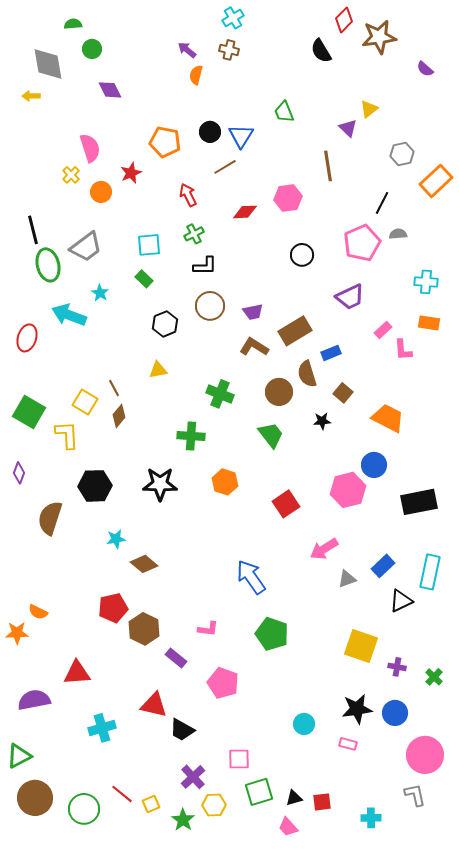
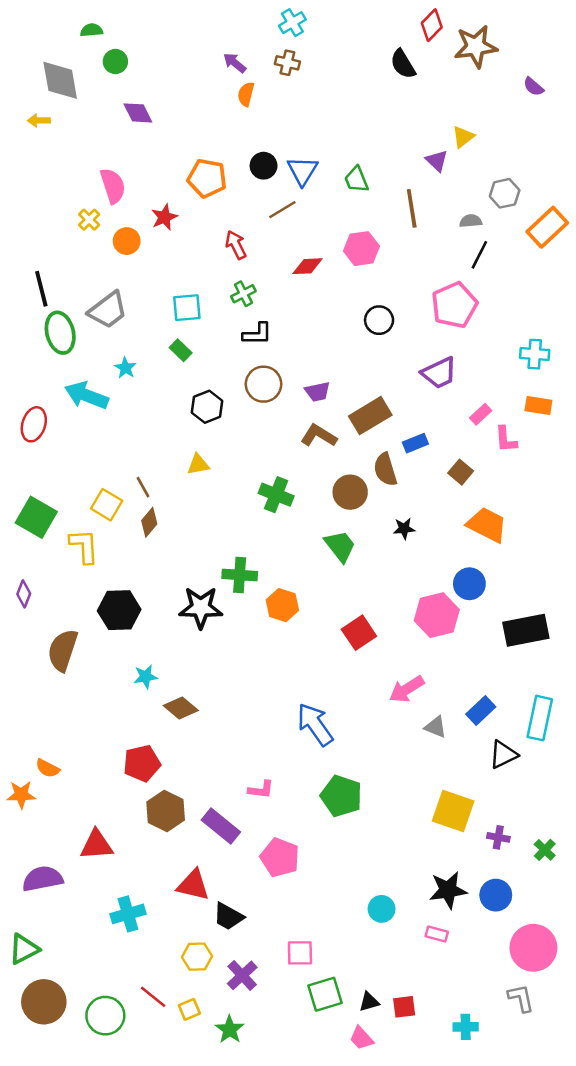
green trapezoid: (284, 112) -> (356, 180), moved
gray semicircle: (398, 234) -> (471, 221), moved
brown square: (343, 393) -> (461, 472), moved
green cross: (191, 436) -> (240, 575), moved
gray triangle: (347, 579) -> (436, 727), turned 42
brown hexagon: (144, 629) -> (166, 811), moved
purple rectangle: (176, 658) -> (221, 826), size x1.4
yellow hexagon: (214, 805) -> (197, 957), moved

